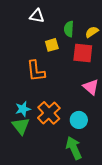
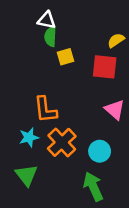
green semicircle: (69, 29) -> (50, 37), moved
orange L-shape: (36, 71) -> (45, 110), moved
green triangle: (21, 126) -> (26, 175), moved

